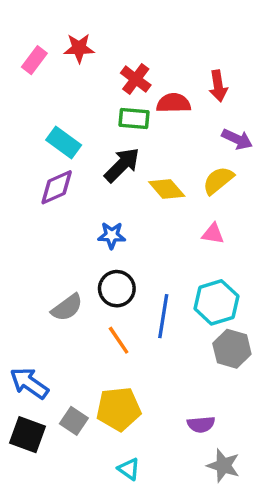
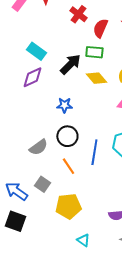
red semicircle: (174, 103) -> (100, 28), turned -66
green rectangle: (134, 119) -> (94, 52), moved
gray square: (74, 421) -> (42, 184), moved
cyan triangle: (129, 469) -> (83, 240), moved

